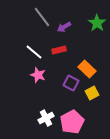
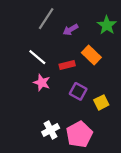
gray line: (42, 17) -> (46, 19), turned 70
red rectangle: (59, 50) -> (67, 65), moved
orange rectangle: (87, 69) -> (91, 55), moved

